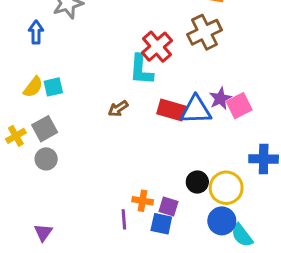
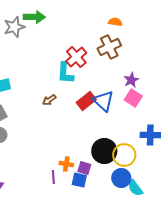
purple star: (220, 98) -> (131, 80), moved
pink square: (239, 106) -> (133, 98), turned -30
red rectangle: (171, 110) -> (86, 101), turned -54
blue triangle: (196, 110) -> (103, 101), turned 45
black circle: (197, 182) -> (104, 151), size x1.6

